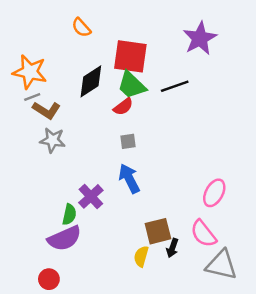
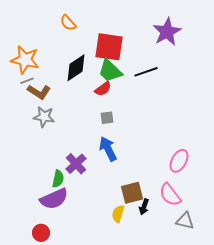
gray triangle: (221, 265) -> (185, 221), size x0.7

